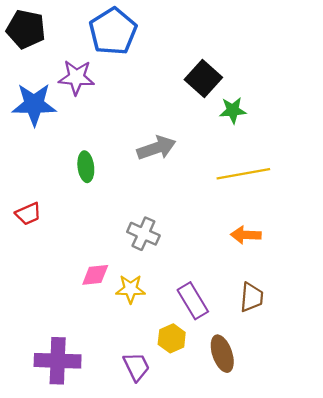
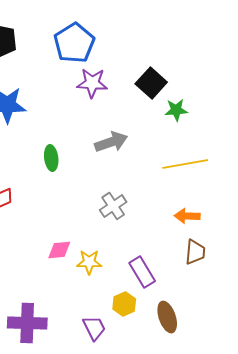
purple star: (76, 77) -> (92, 83), moved
gray cross: (143, 234) -> (113, 206), moved, turned 32
brown trapezoid: (252, 297) -> (195, 252), moved

